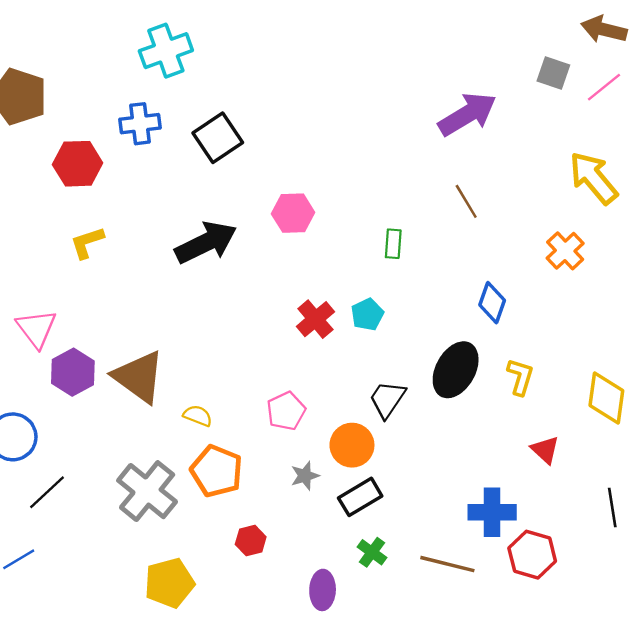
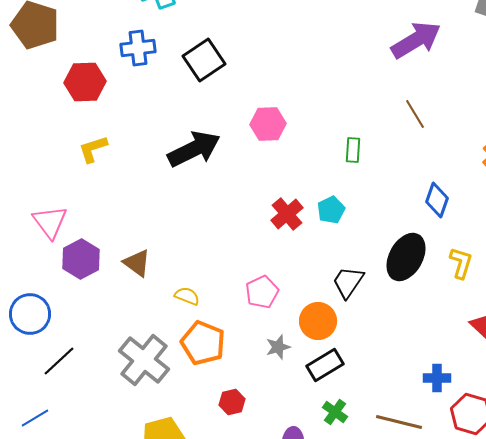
brown triangle: (139, 377) -> (137, 263), size x0.6
blue cross: (492, 512) -> (437, 378), size x0.7

